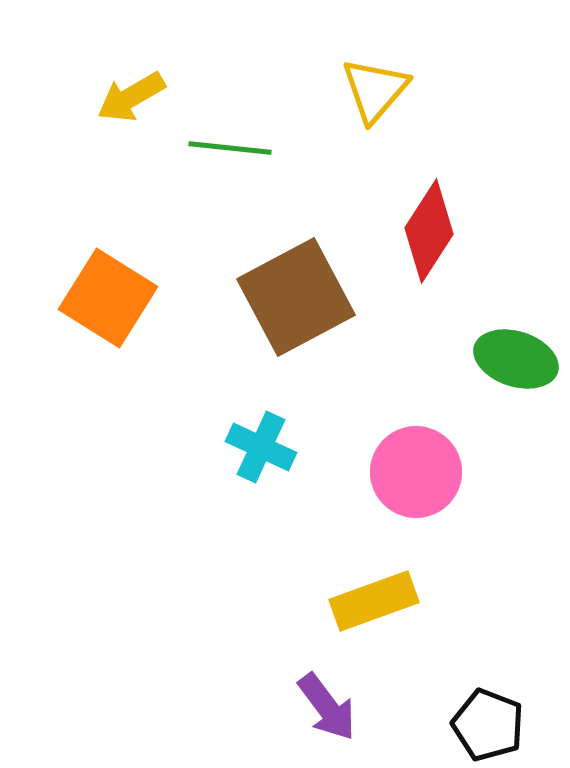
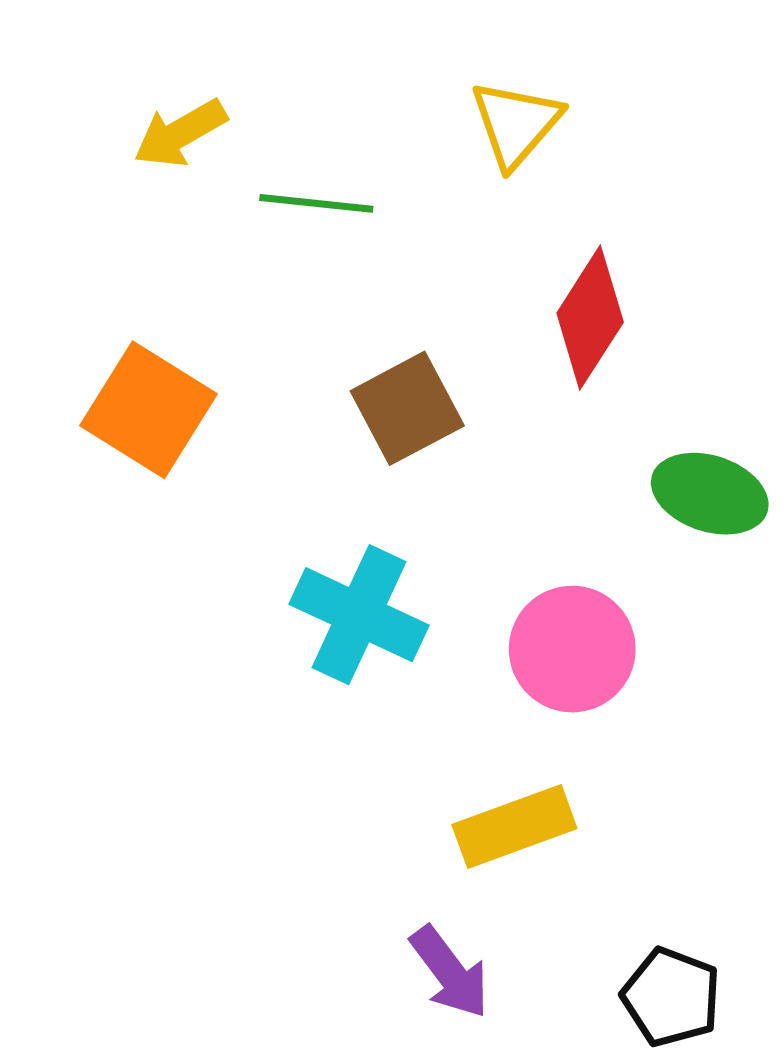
brown square: (296, 297) -> (407, 408), size x0.7
cyan cross: (261, 447) -> (359, 615), size x1.4

